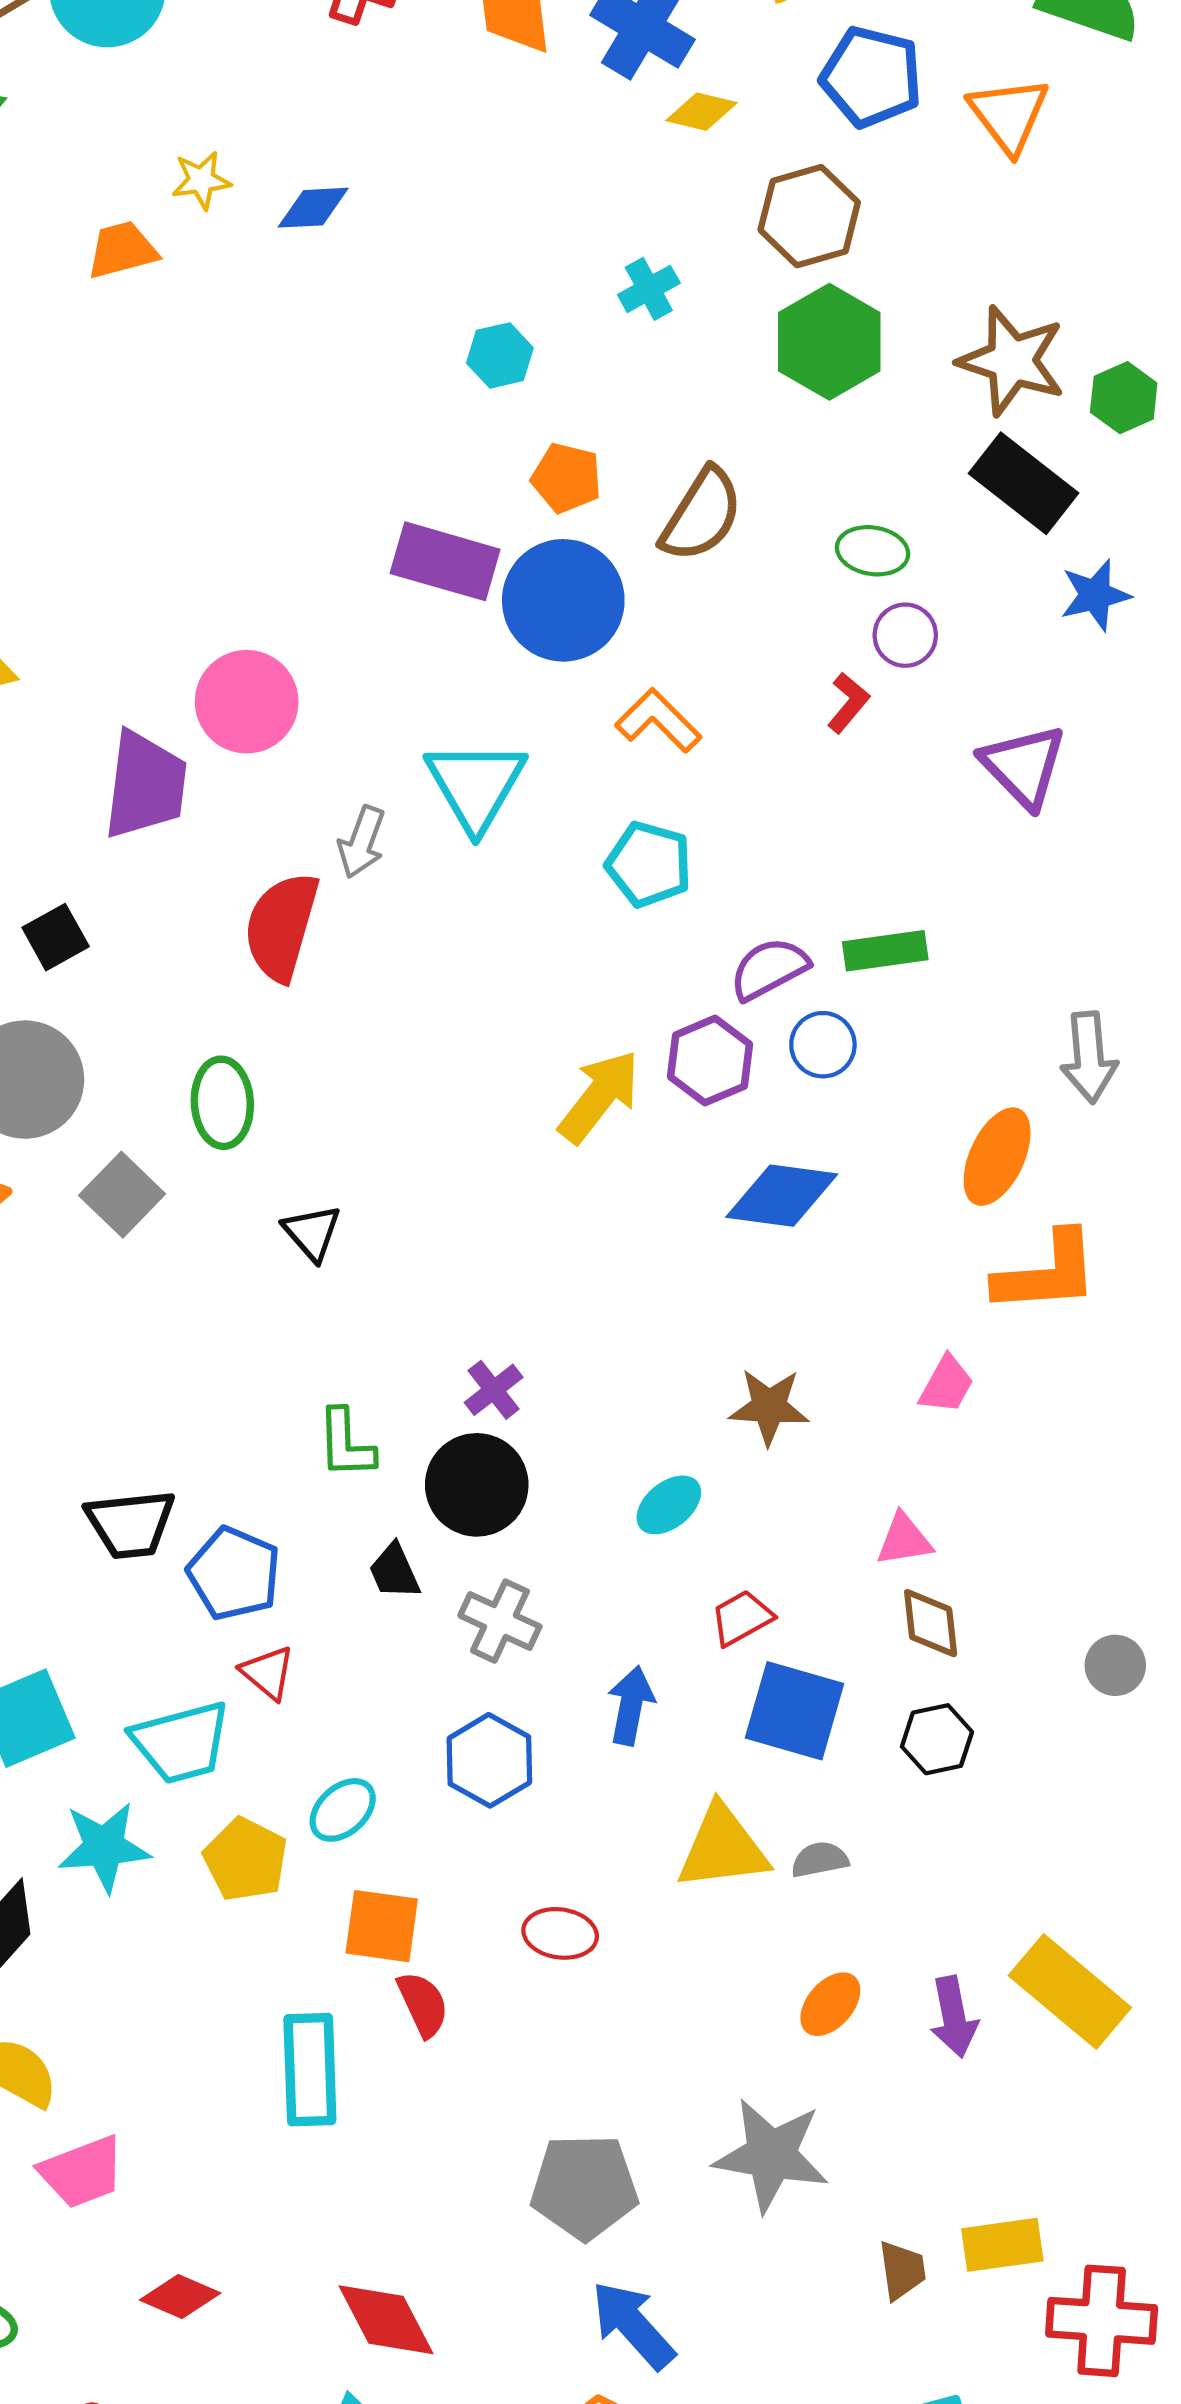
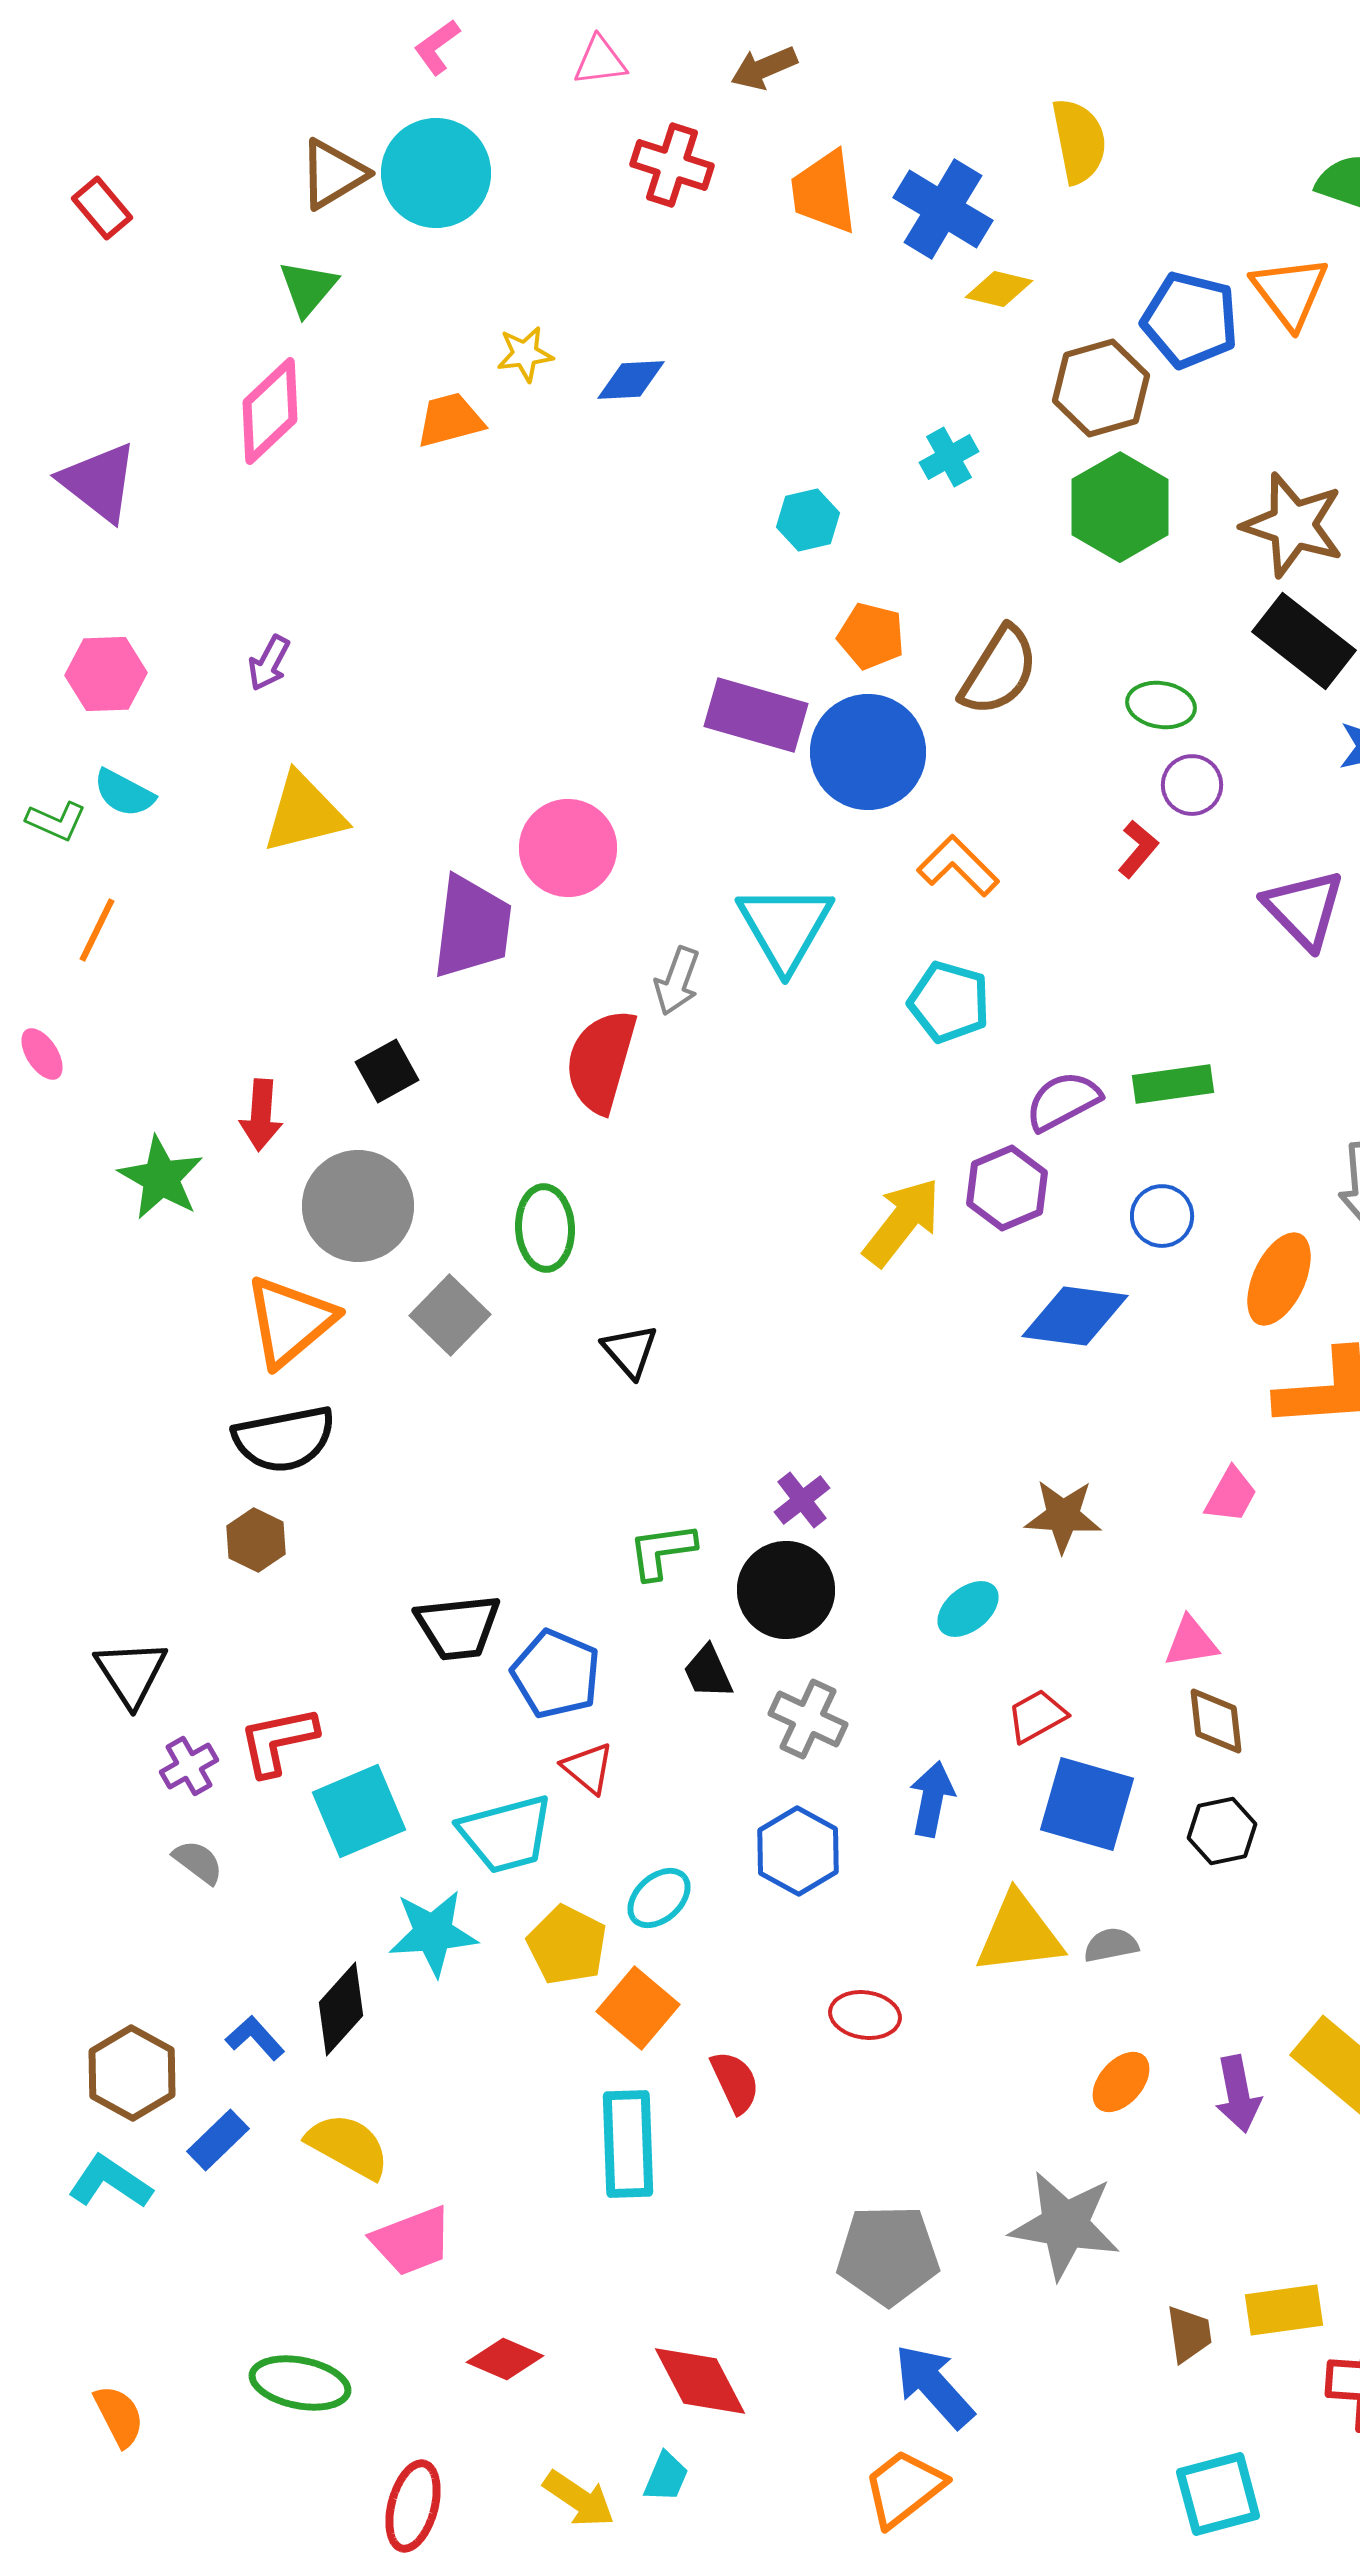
blue pentagon: (871, 77) -> (1190, 320), moved
blue circle: (823, 1045) -> (1162, 1216), moved
green L-shape: (346, 1444) -> (662, 1551), turned 84
orange square: (382, 1926) -> (638, 2008), moved, turned 32

